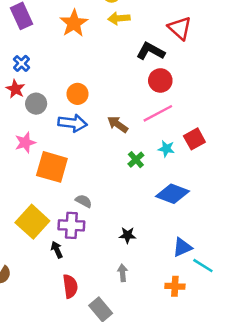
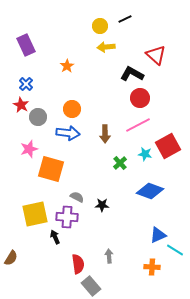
orange star: (74, 23) -> (67, 66), moved, size x0.6
brown arrow: (118, 124) -> (105, 134), turned -126
red square: (194, 139) -> (168, 146), size x1.4
yellow square: (32, 222) -> (35, 214), turned 36
black star: (127, 235) -> (102, 205), moved
red semicircle: (70, 286) -> (78, 264), moved

